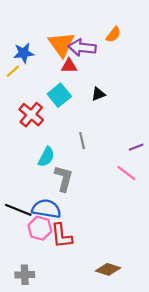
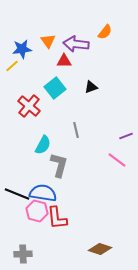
orange triangle: (62, 44) -> (48, 41), moved, size x0.6

